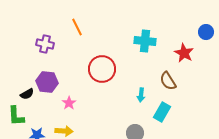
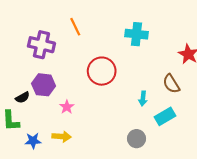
cyan cross: (145, 41) -> (136, 34), moved
purple cross: (45, 44) -> (41, 45), size x1.4
cyan rectangle: (162, 112) -> (165, 116), turned 30

